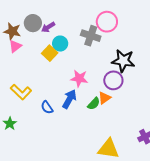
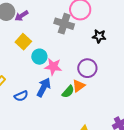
cyan circle: (60, 44) -> (39, 57), moved
black star: (123, 61) -> (99, 36), moved, size x0.6
blue semicircle: (47, 107) -> (21, 96), turned -80

